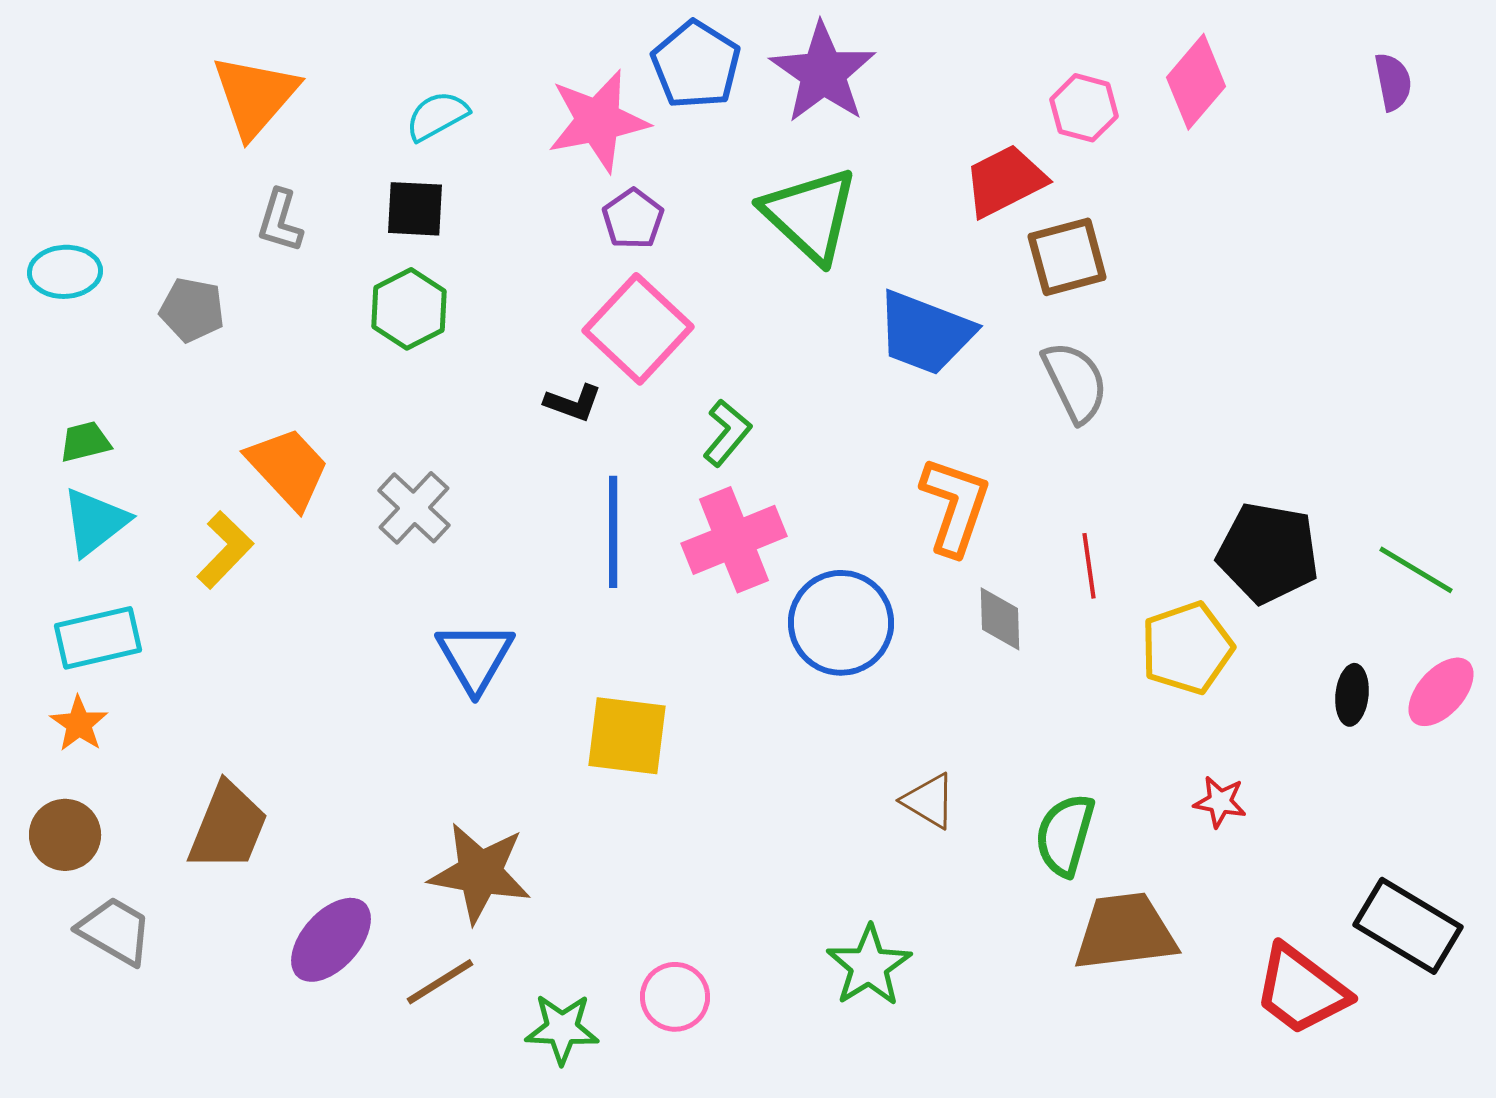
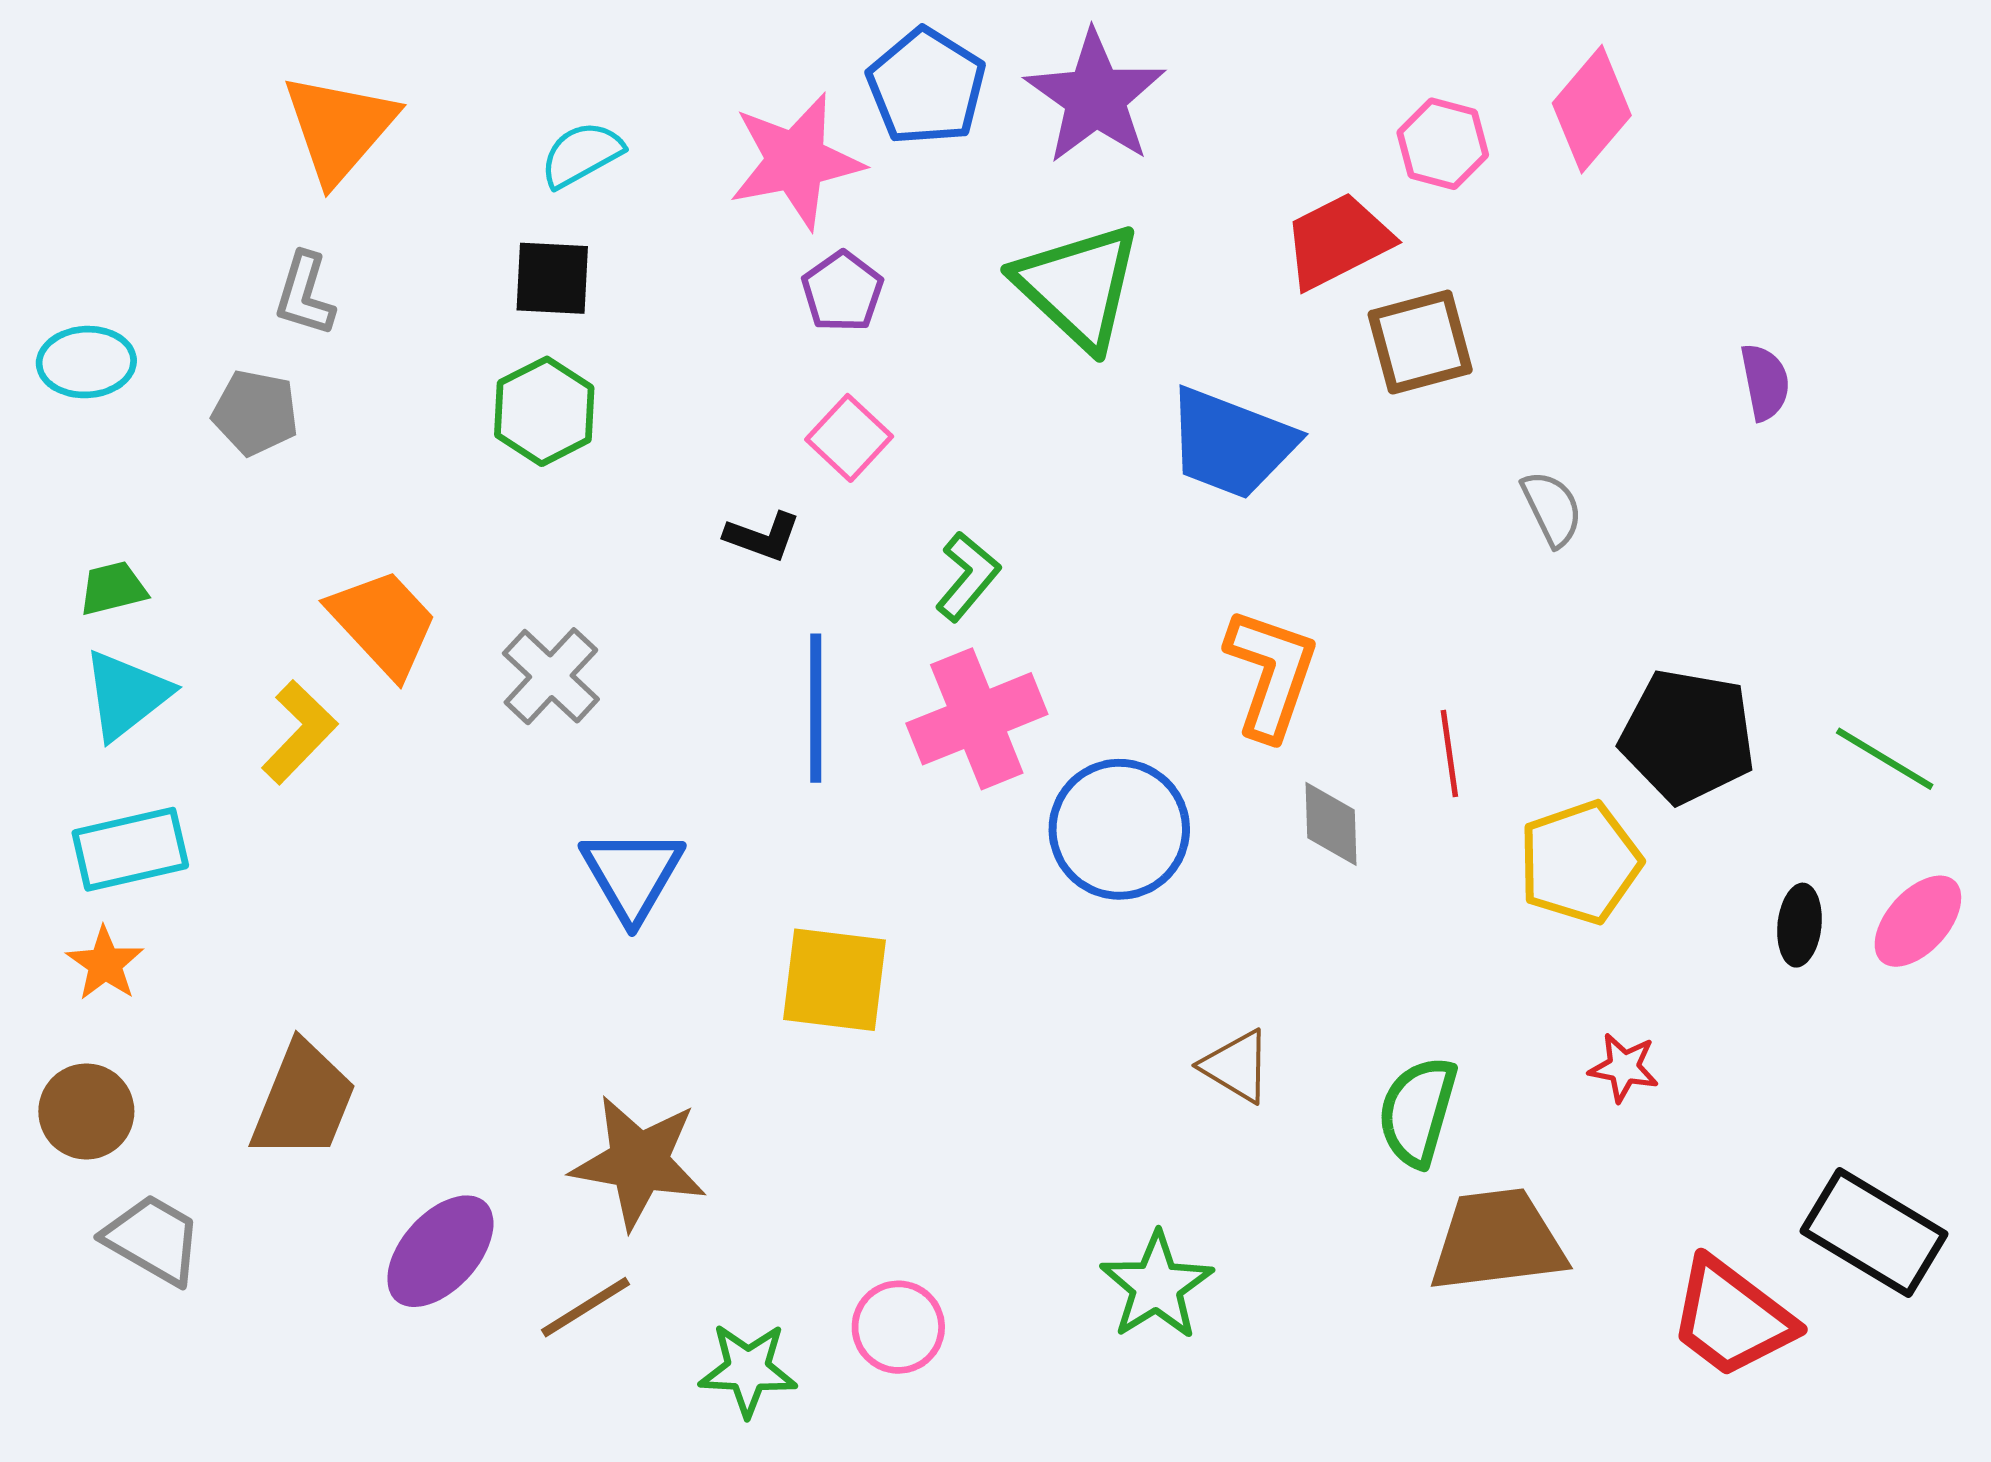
purple semicircle: (1393, 82) -> (1765, 382), moved
gray L-shape: (280, 221) -> (305, 294), moved
pink square: (638, 329) -> (849, 438), size x0.6
gray semicircle: (1075, 382) -> (1552, 508), moved, size x0.7

